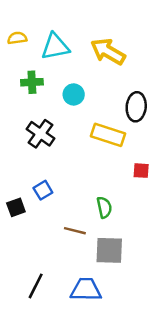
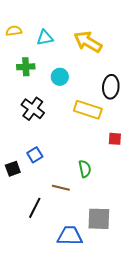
cyan triangle: (55, 47) -> (45, 38), size x0.7
gray square: (109, 250) -> (99, 219), moved
black line: (36, 286) -> (35, 208), moved

